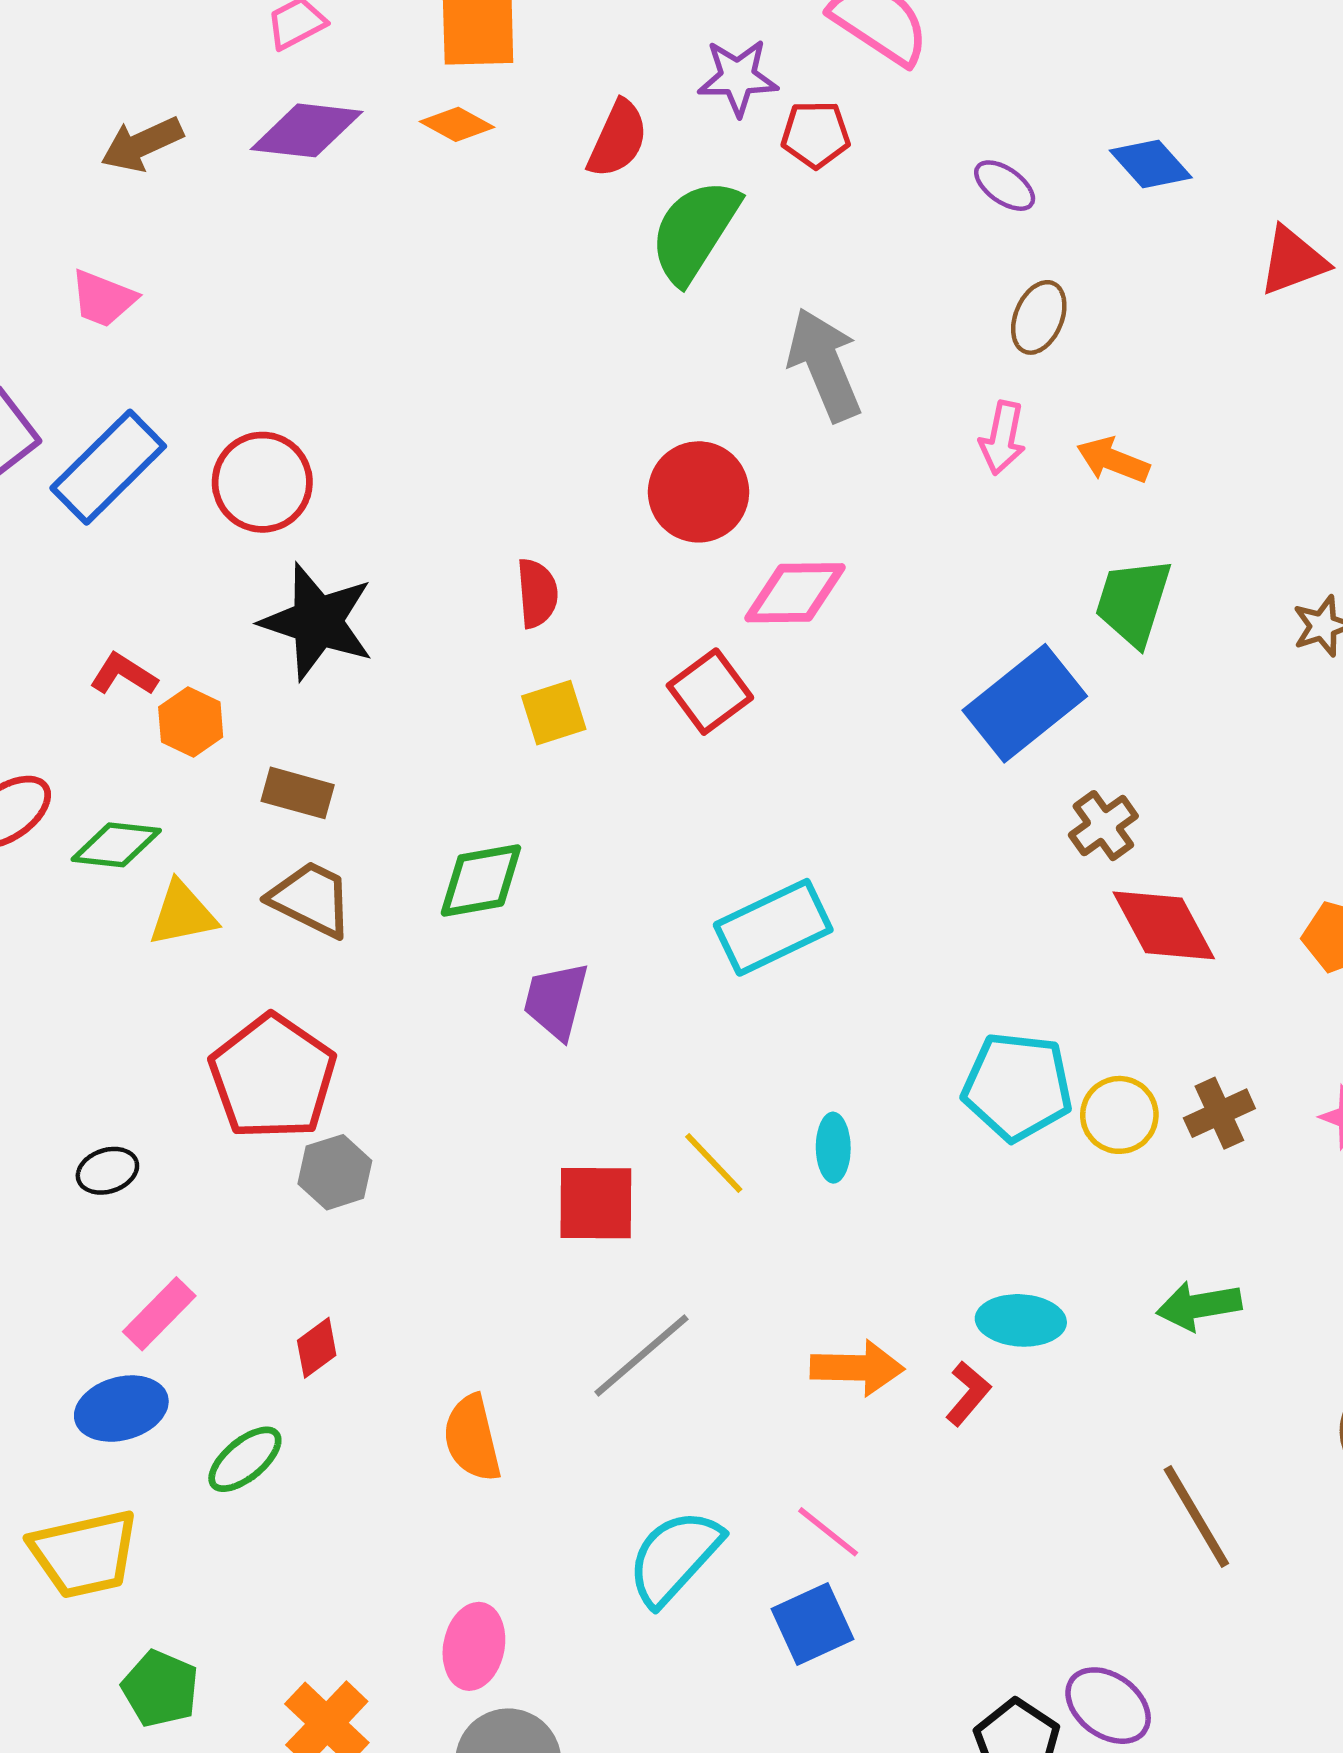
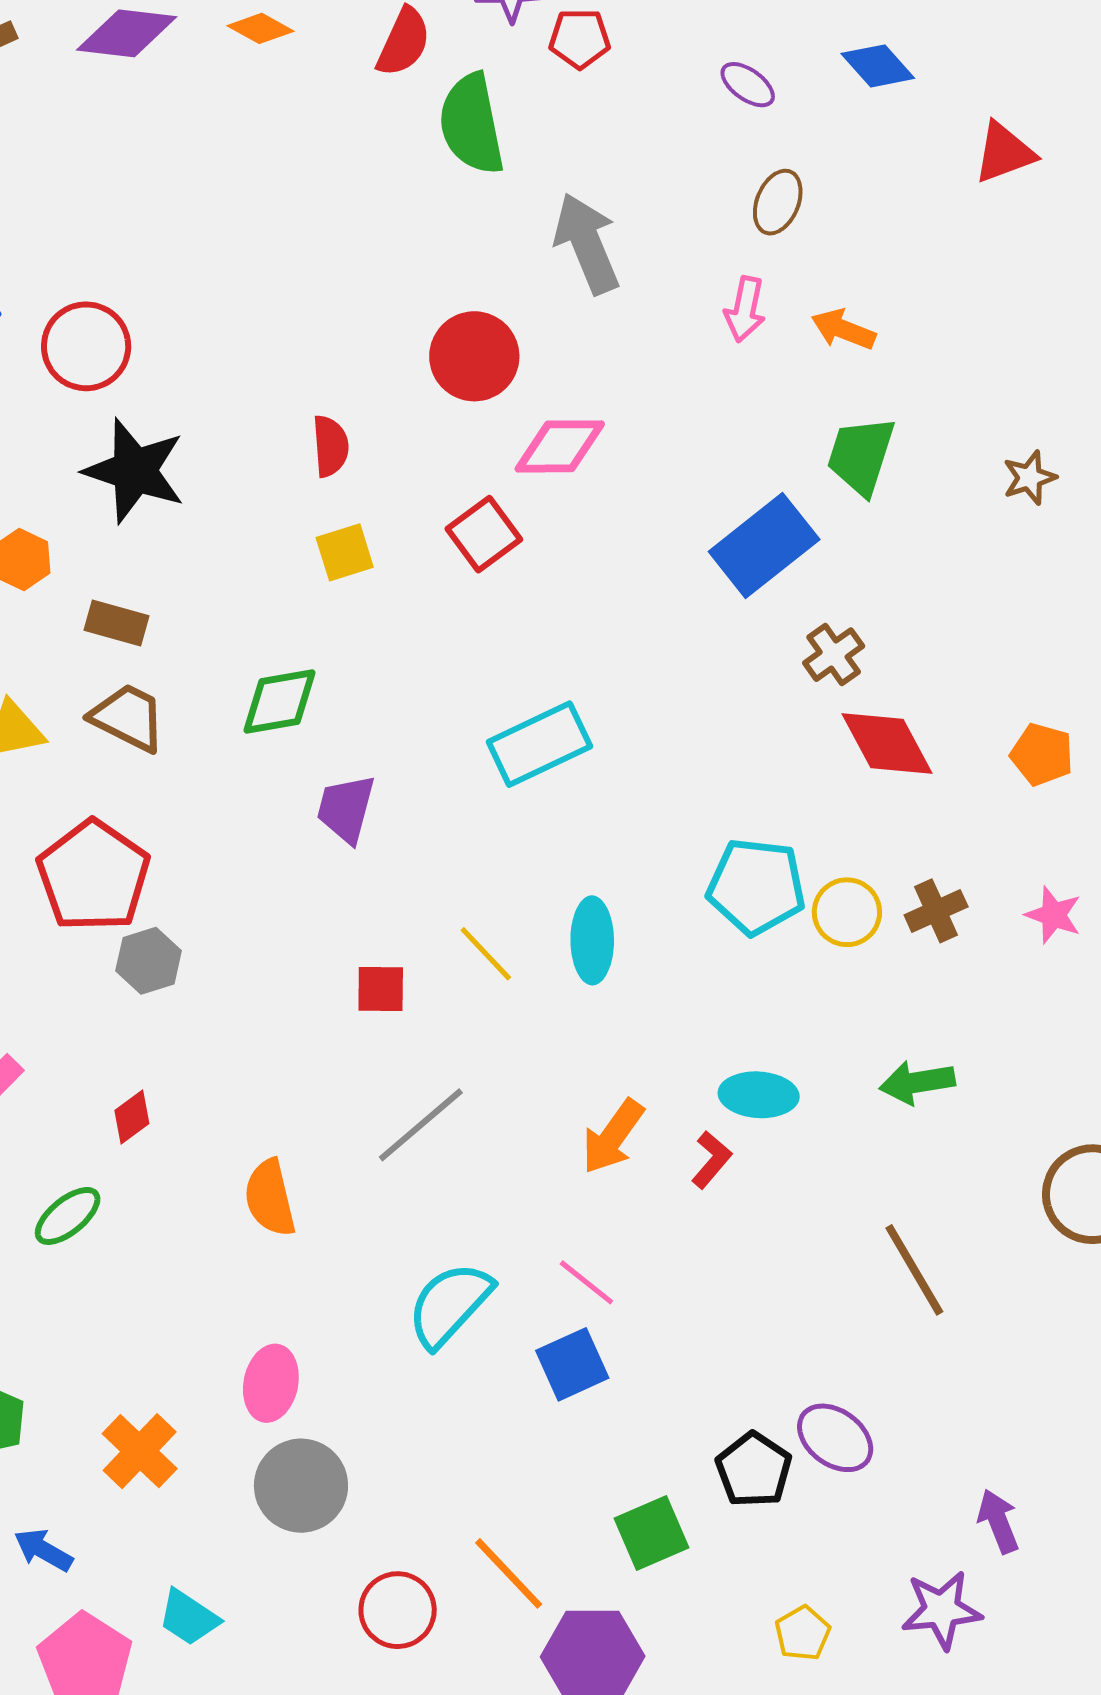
green semicircle: (695, 231) -> (472, 124), turned -44
cyan ellipse: (833, 1148) -> (592, 940), size x1.4
red square: (596, 1203) -> (381, 989), size x0.7
orange arrow: (857, 1368) -> (613, 1137), turned 124

